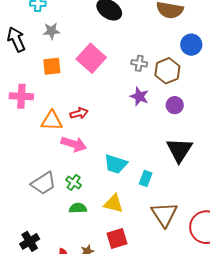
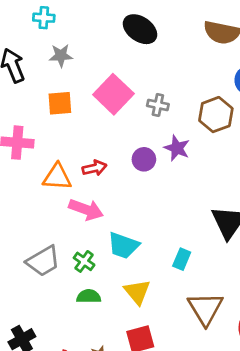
gray cross: (139, 63) -> (158, 105), moved
purple circle: (175, 105) -> (144, 159), moved
cyan trapezoid: (116, 164) -> (123, 246), moved
yellow triangle: (114, 204) -> (137, 292), turned 35

